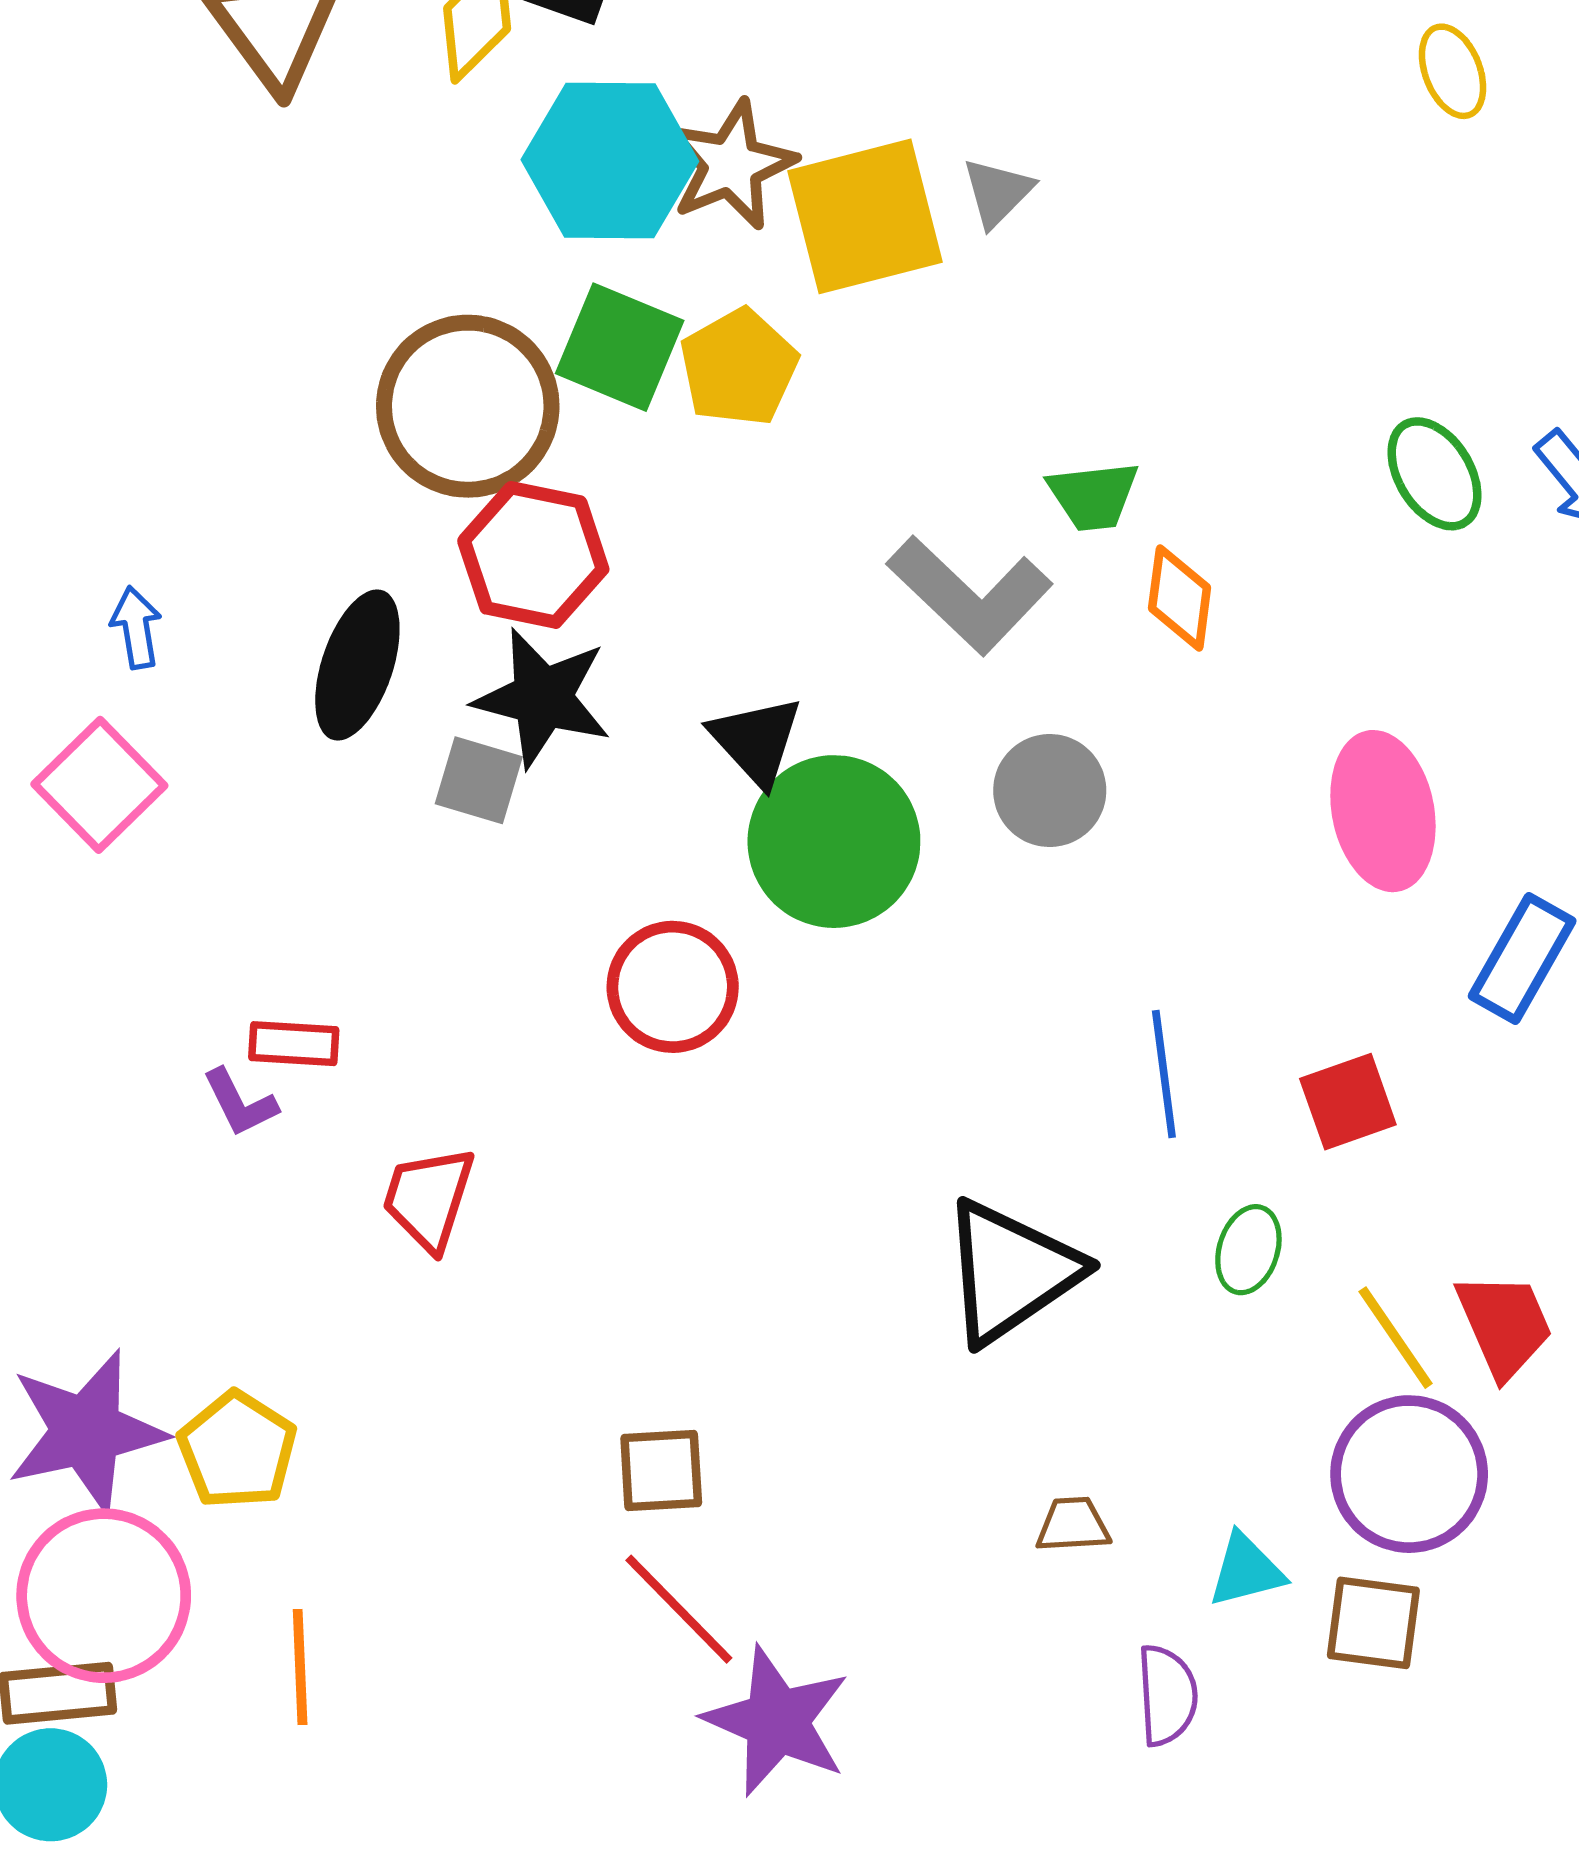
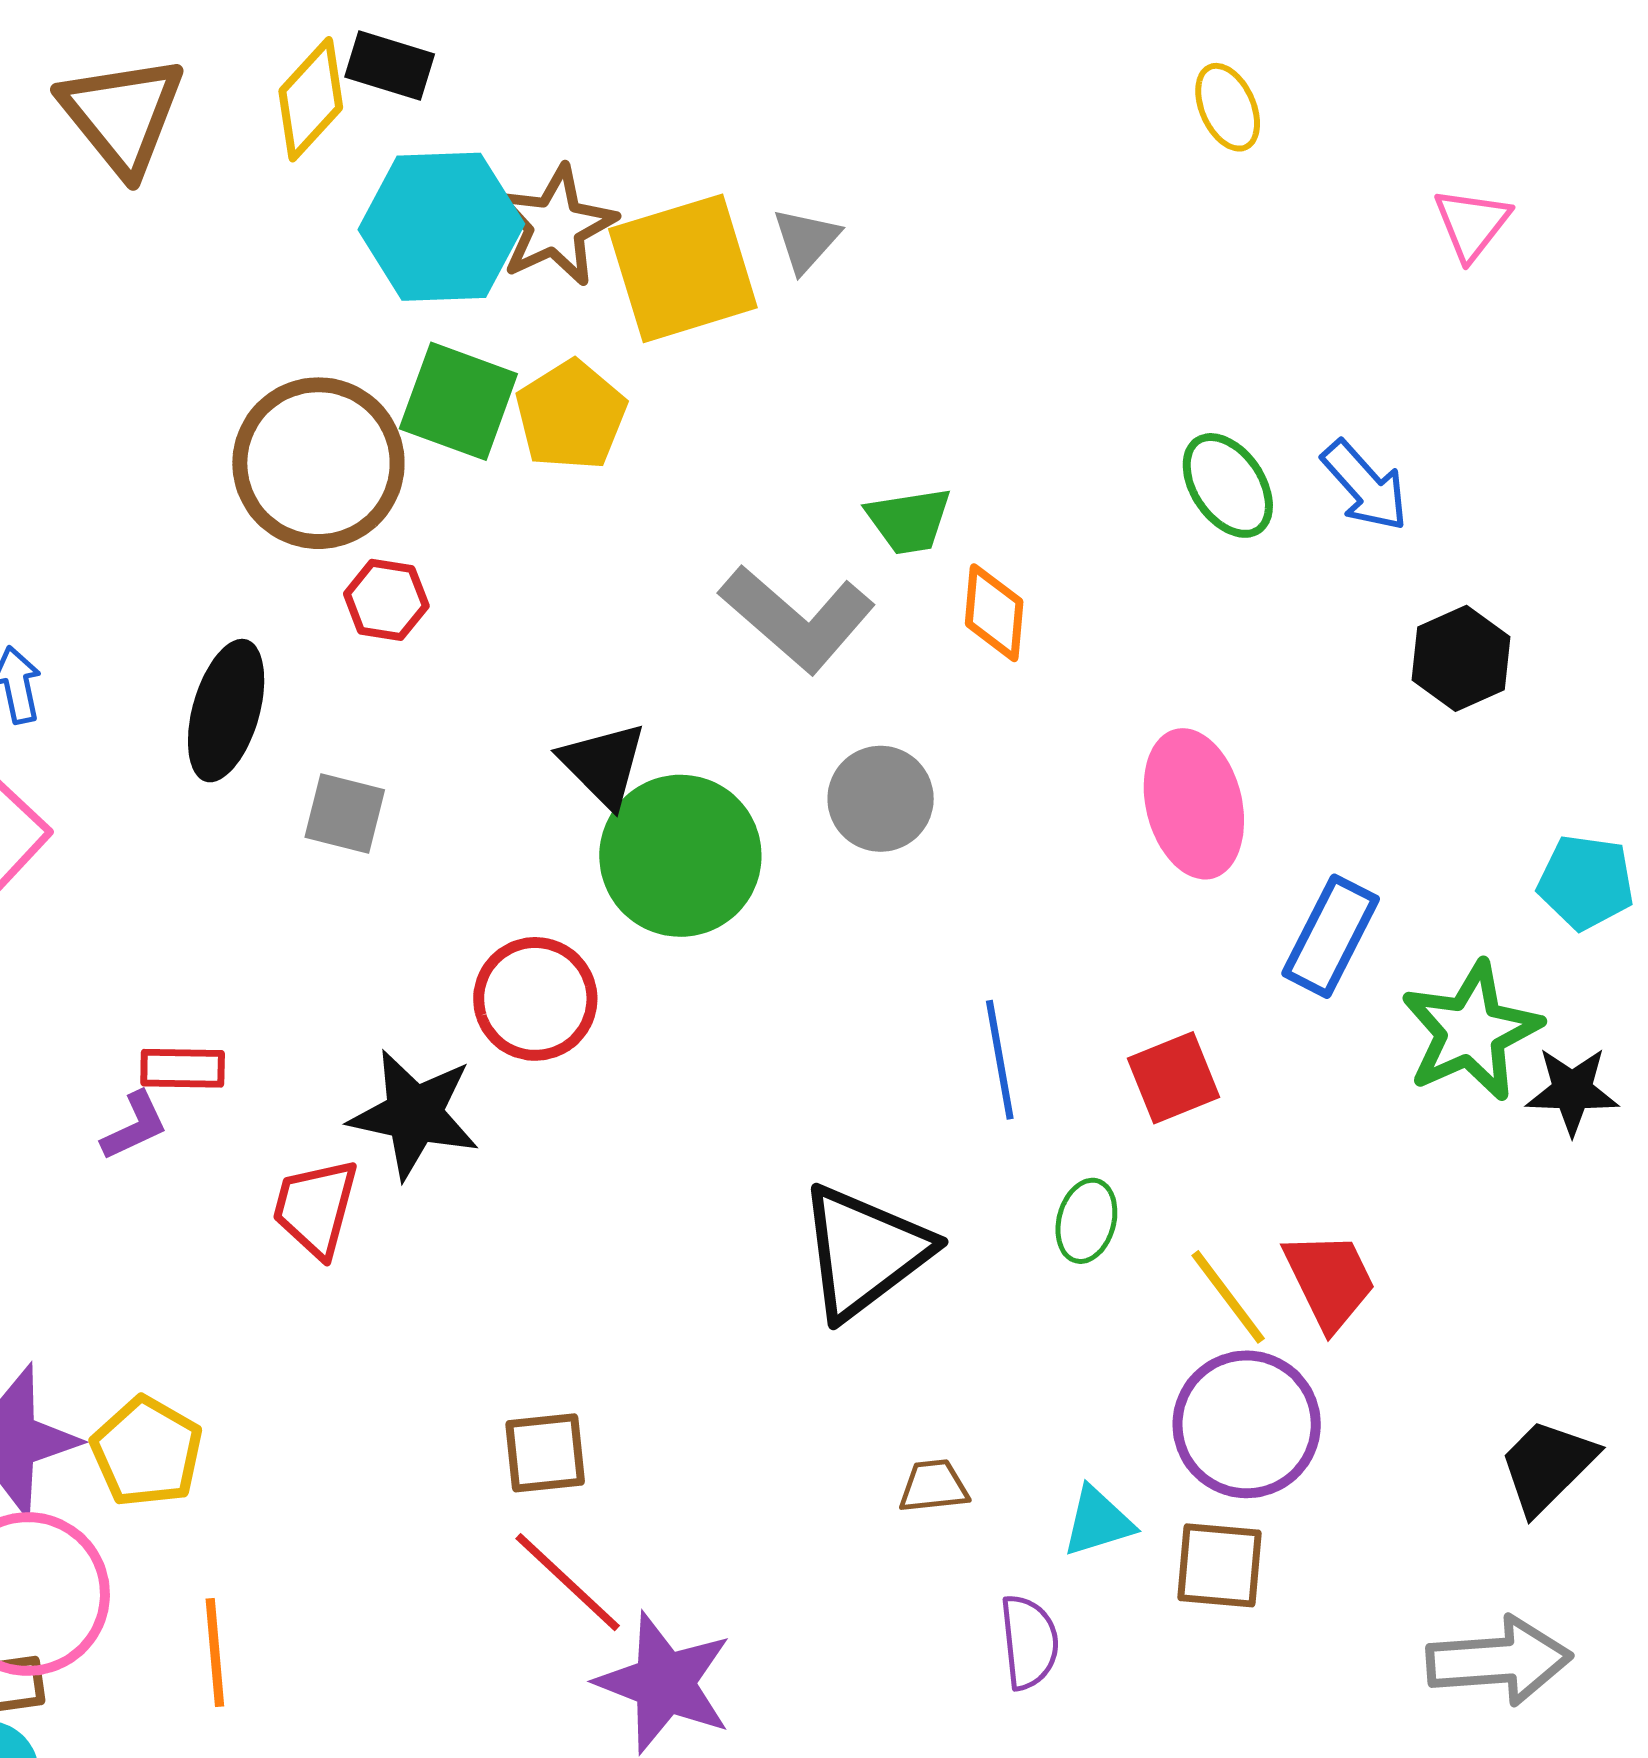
red hexagon: (533, 555) -> (386, 600), size x0.6
black star: (542, 698) -> (414, 1114), moved
purple L-shape: (240, 1103) -> (135, 1126), turned -86

